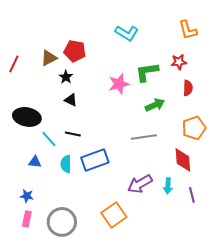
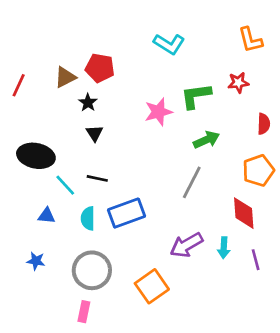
red semicircle: (188, 88) -> (264, 124), moved
black triangle: (71, 100) -> (95, 133), turned 32
gray line: (144, 137) -> (192, 182), turned -55
pink rectangle: (27, 219) -> (84, 312), moved
gray circle: (62, 222) -> (92, 270), moved

